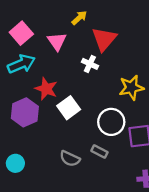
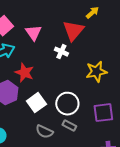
yellow arrow: (79, 18) -> (92, 13), moved
white square: (69, 108) -> (36, 103), moved
white circle: (111, 122) -> (67, 104), moved

